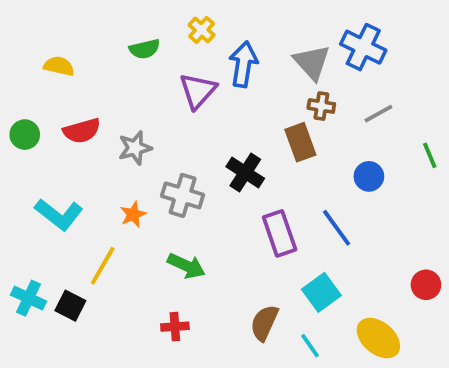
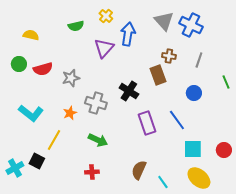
gray triangle: (312, 62) -> (164, 21), moved
gray line: (378, 114) -> (199, 60), turned -42
green circle: (25, 135) -> (19, 64), moved
cyan square: (321, 292) -> (193, 149), moved, turned 36
cyan cross: (29, 298) -> (15, 168), moved, turned 36

